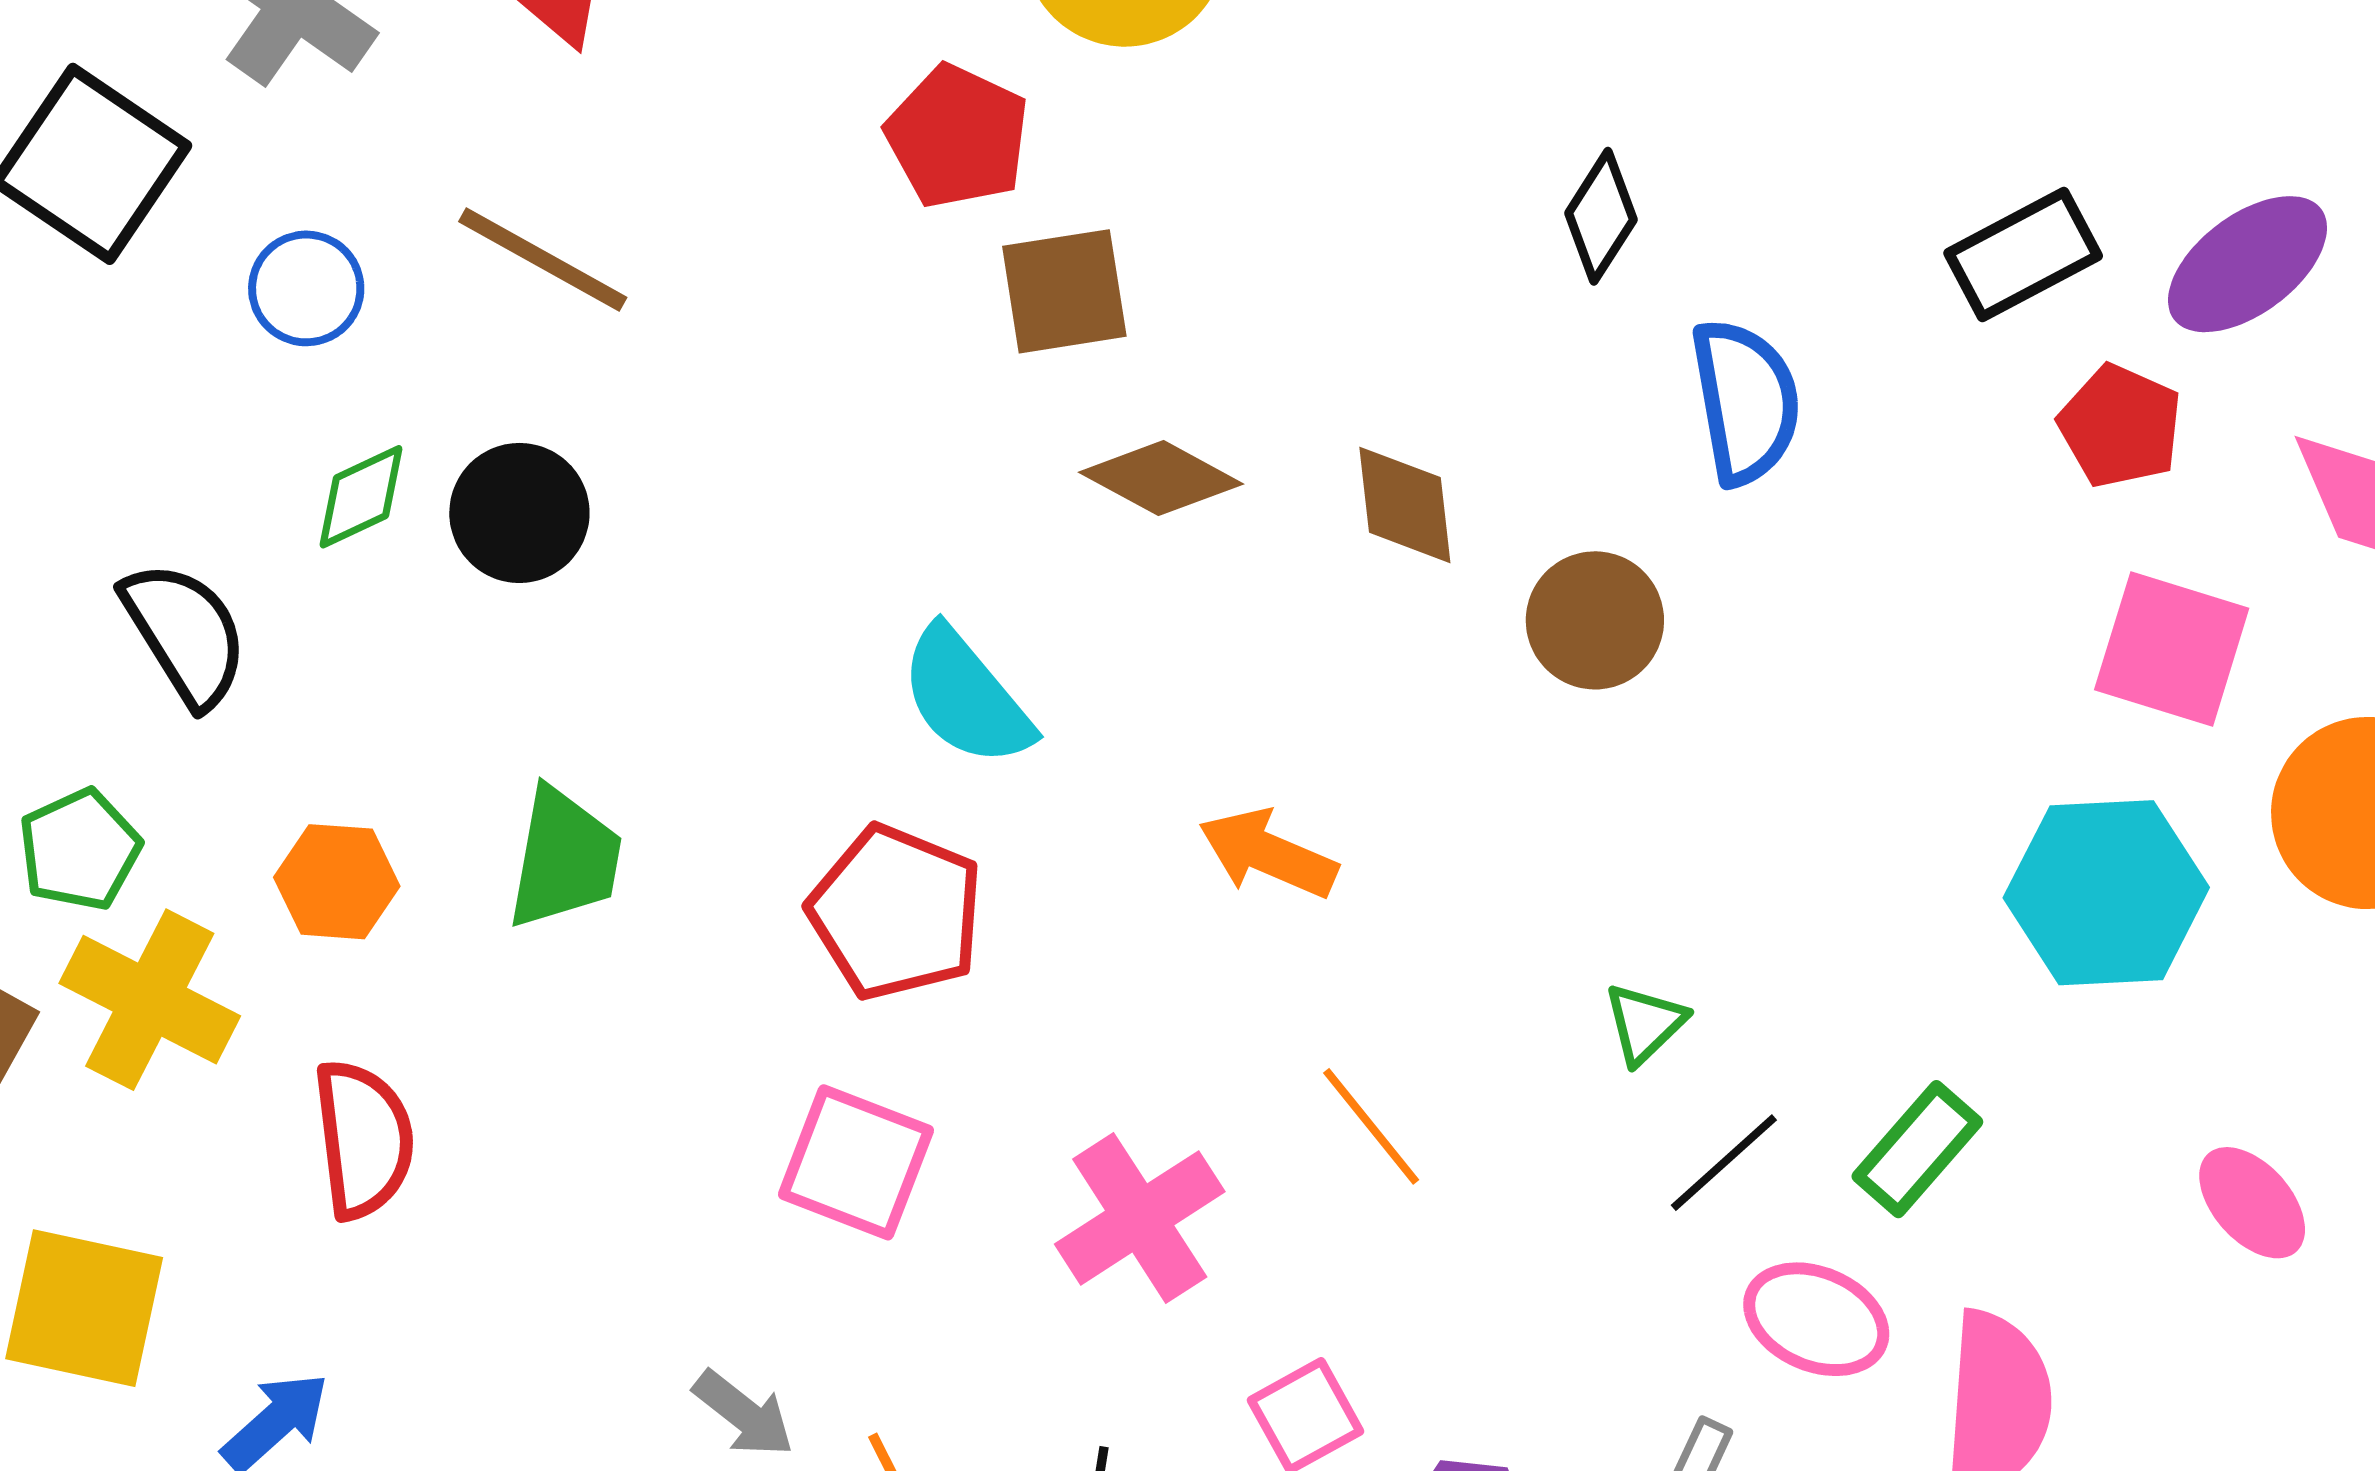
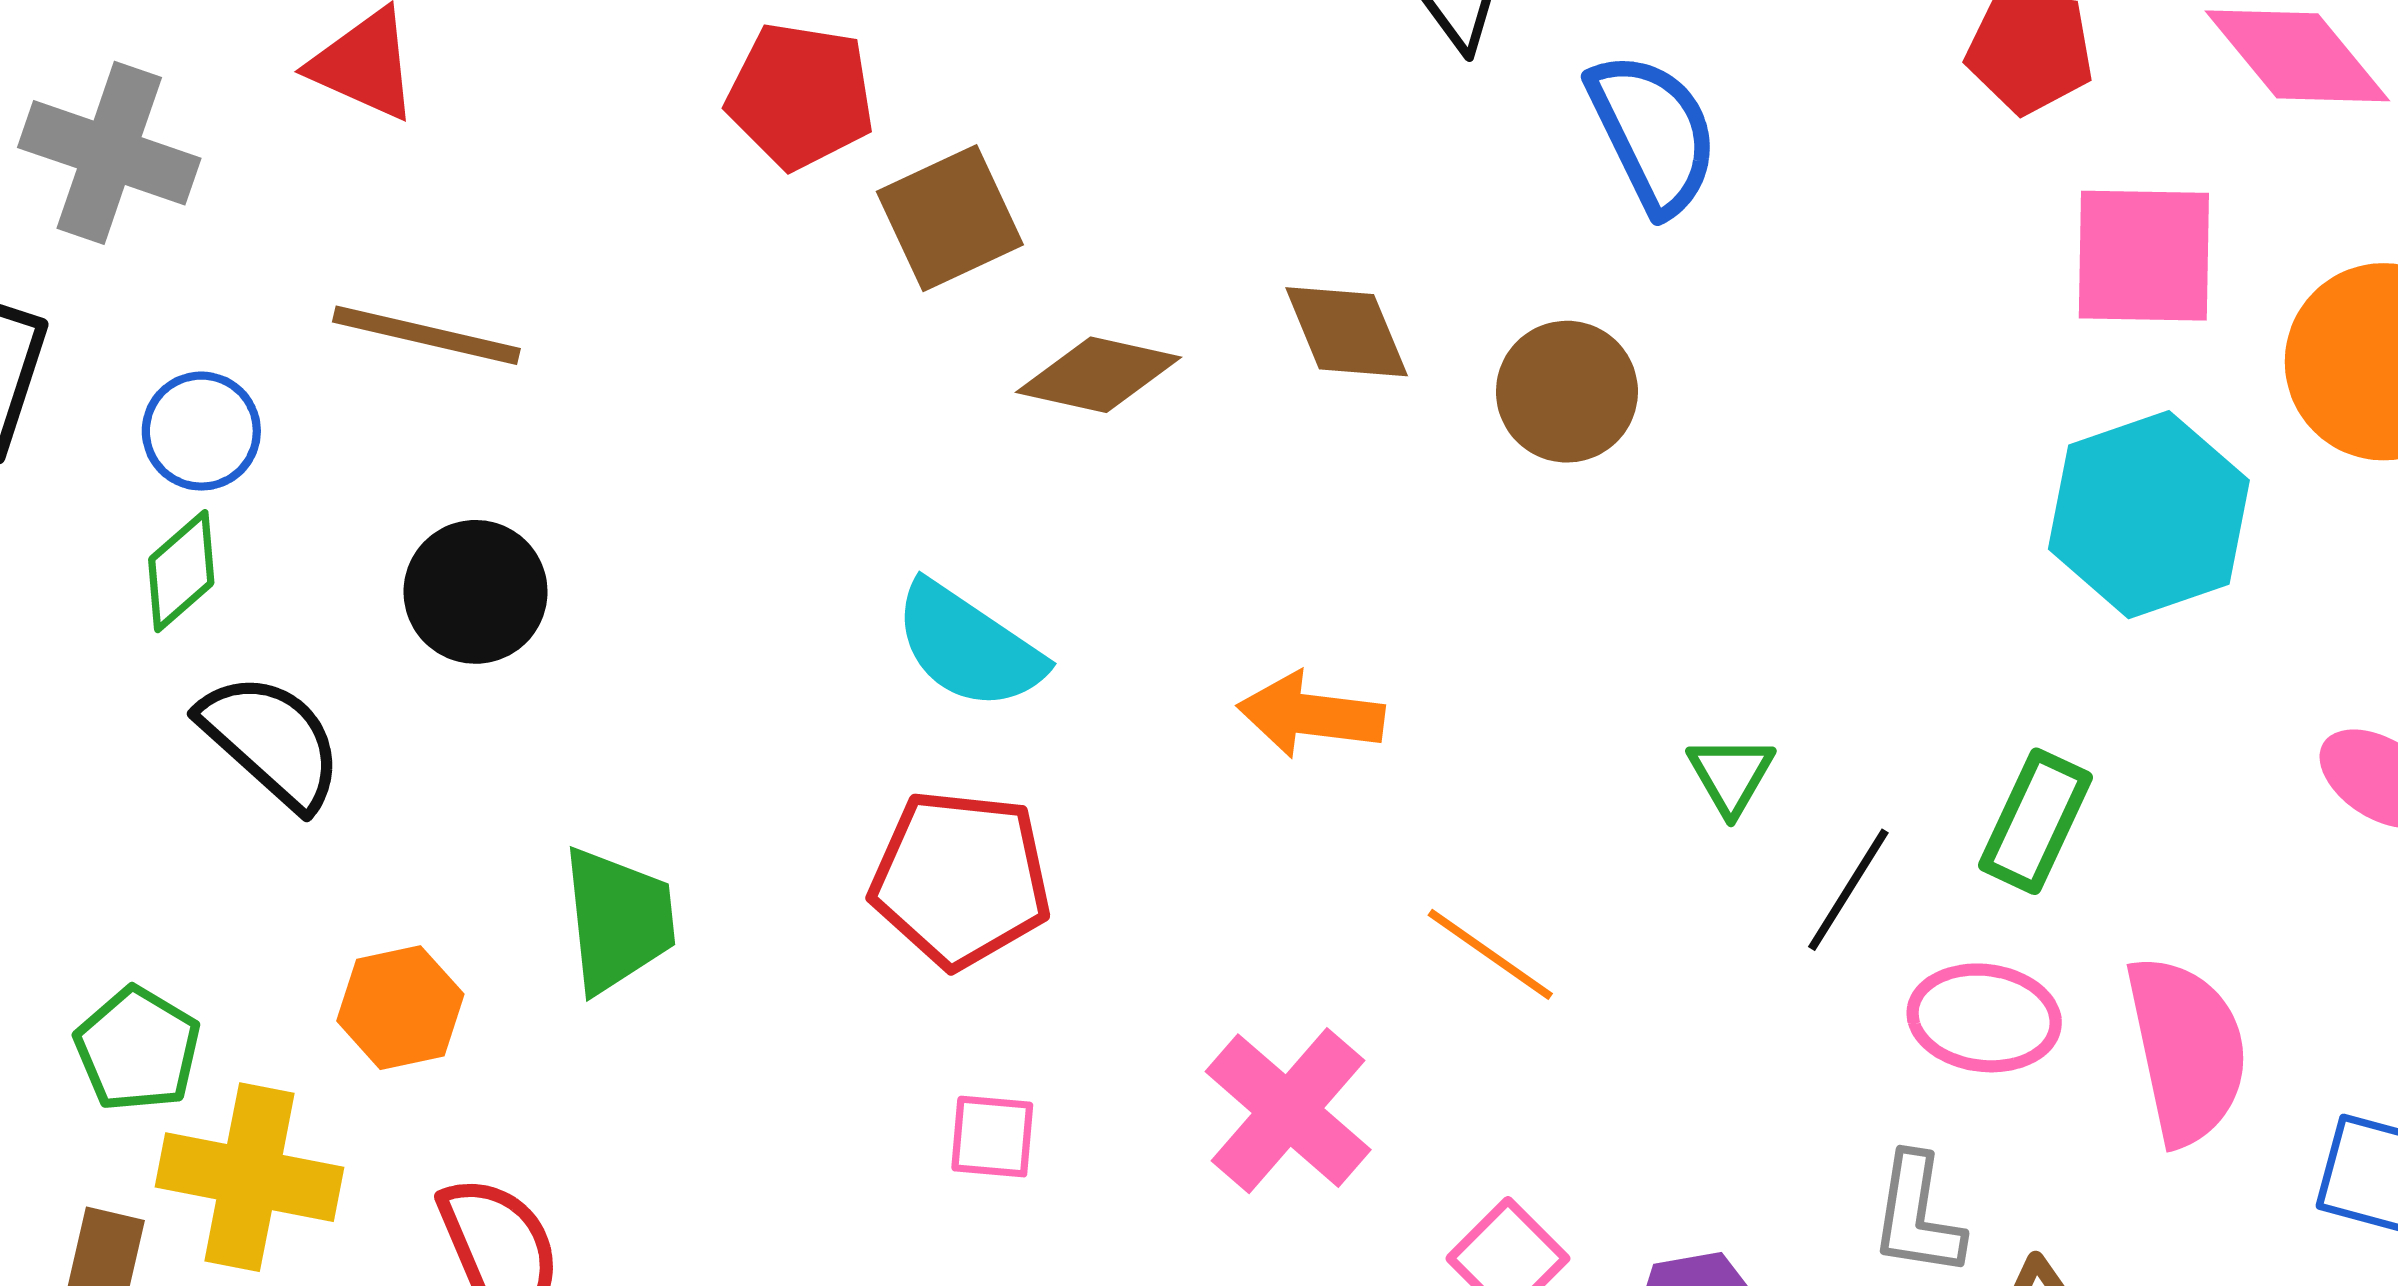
green diamond: (361, 497) -> (181, 571), moved
black semicircle: (185, 634) -> (271, 741), moved
pink square: (856, 1162) -> (992, 1137), size x0.6

